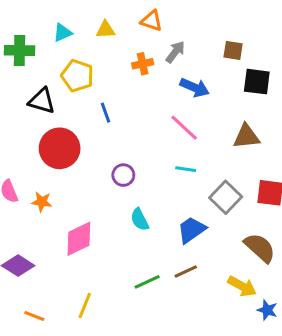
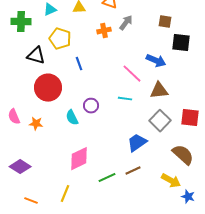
blue arrow: (195, 88) -> (156, 61), moved
brown triangle: (246, 136) -> (159, 91), moved
cyan line: (186, 169) -> (125, 99), moved
cyan semicircle: (140, 220) -> (72, 118), moved
pink diamond: (79, 239) -> (79, 159), moved

